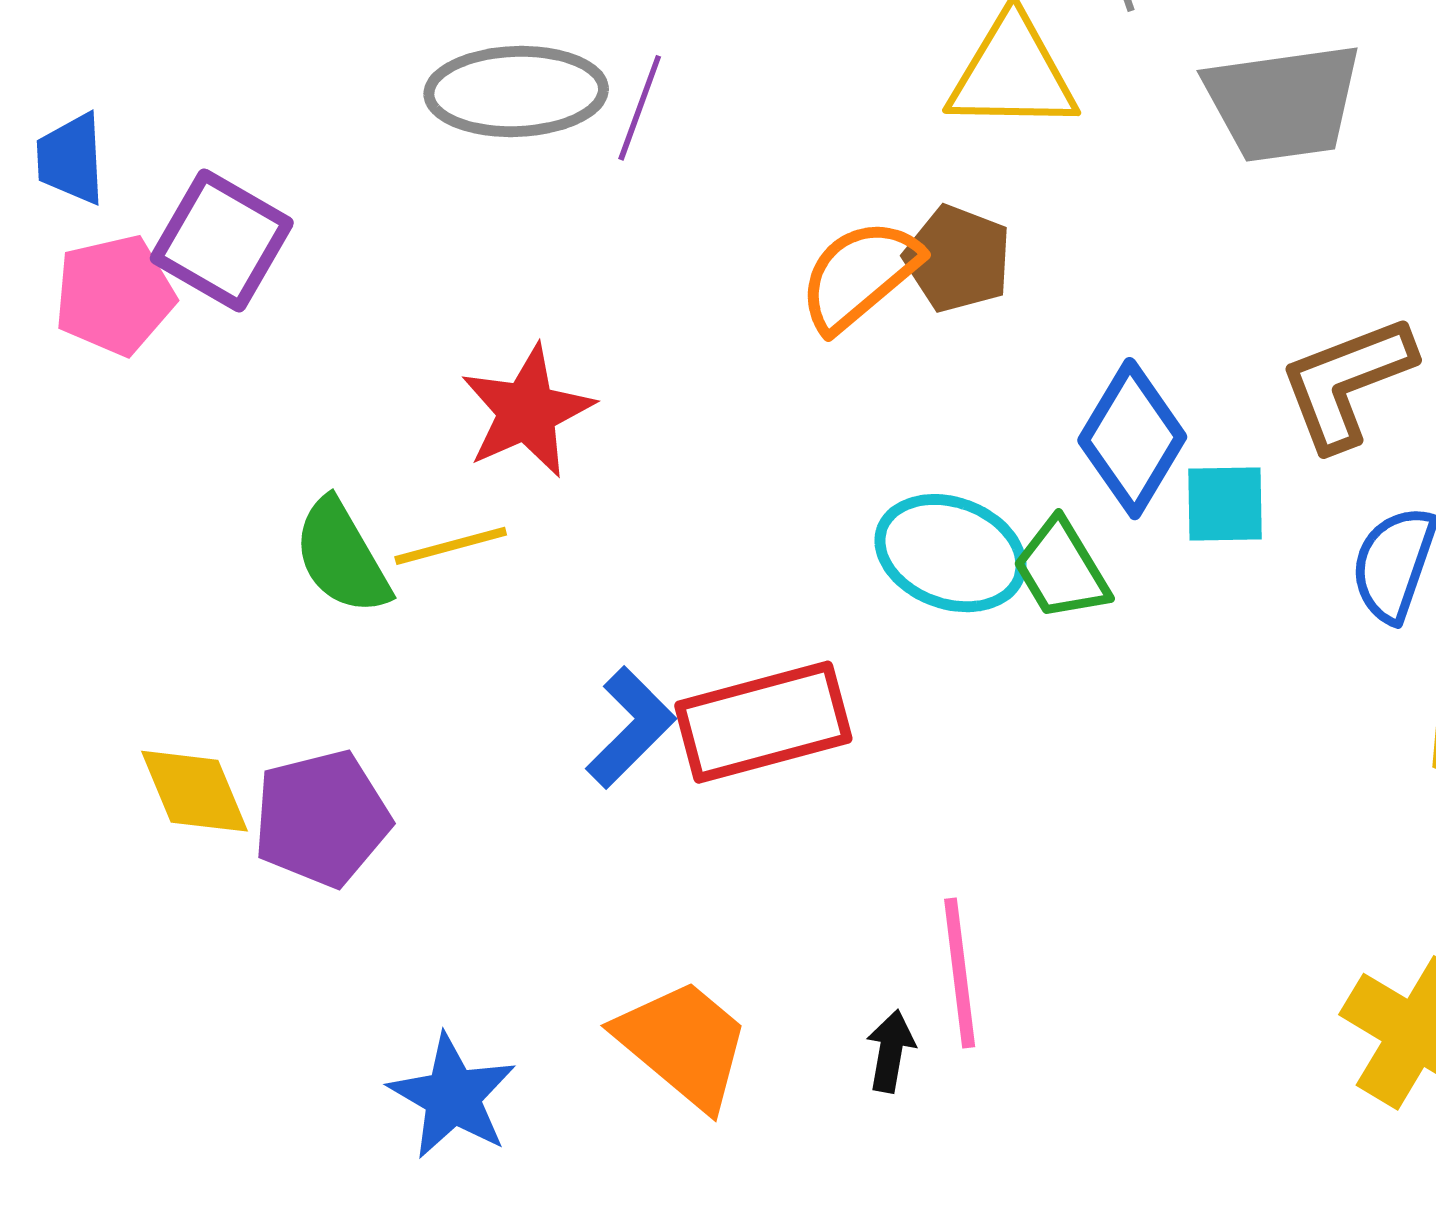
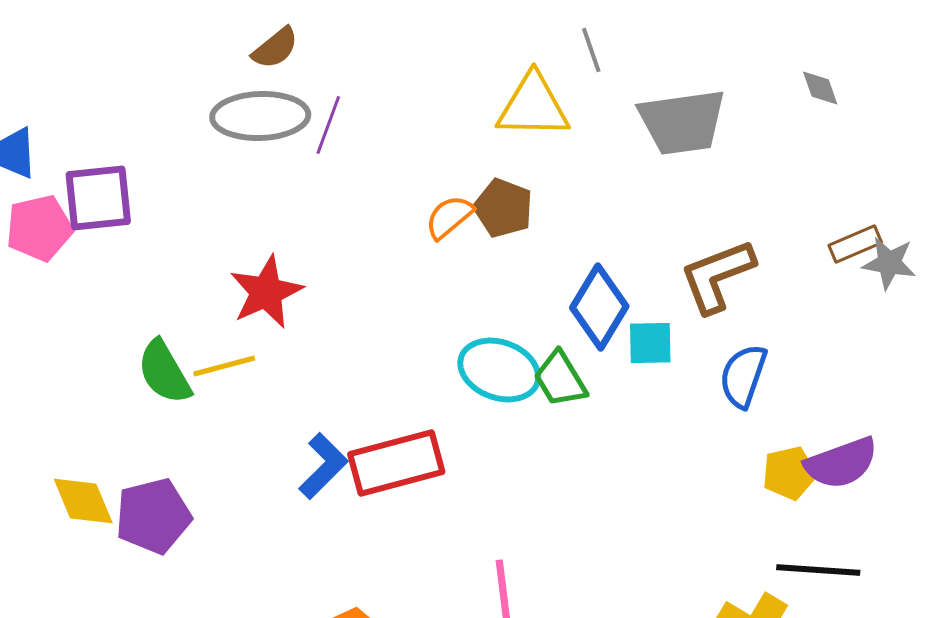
purple square: (222, 241) -> (98, 198), turned -36
orange semicircle: (860, 275) -> (449, 217), size x0.7

